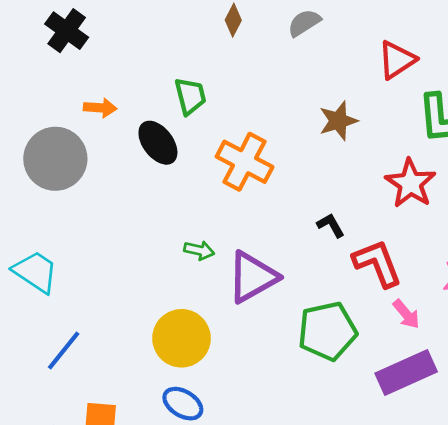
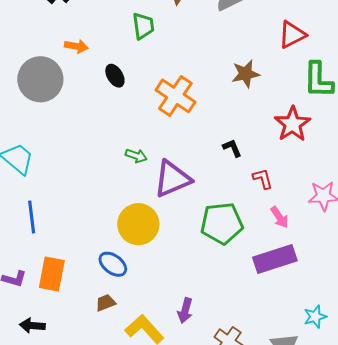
green trapezoid: (190, 96) -> (143, 26), moved
black ellipse: (158, 143) -> (115, 76), size x0.7
red L-shape: (377, 263) -> (263, 179), size x0.6
yellow circle: (181, 338) -> (138, 224), moved
blue line: (64, 350) -> (32, 217), turned -52

